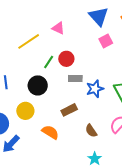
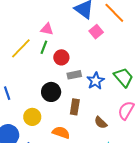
green line: (49, 62) -> (44, 47), moved
black circle: (38, 85) -> (51, 92), moved
brown rectangle: (69, 110) -> (75, 107), turned -42

